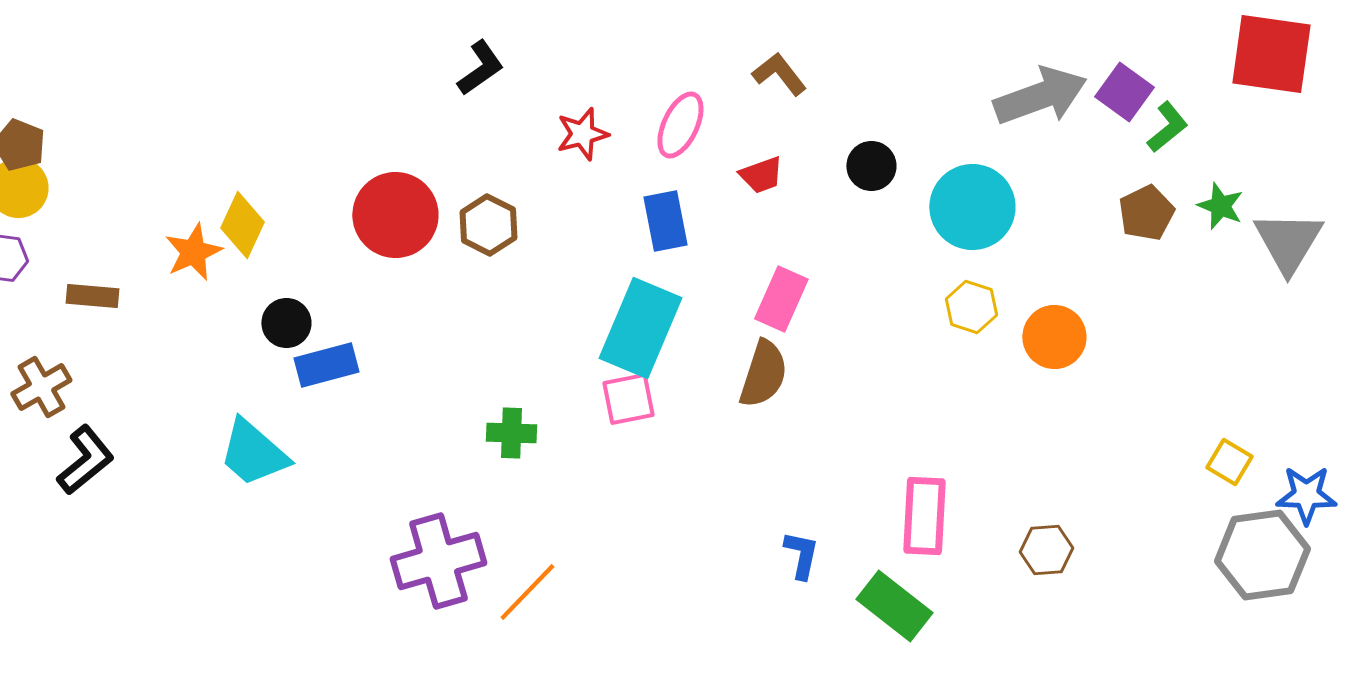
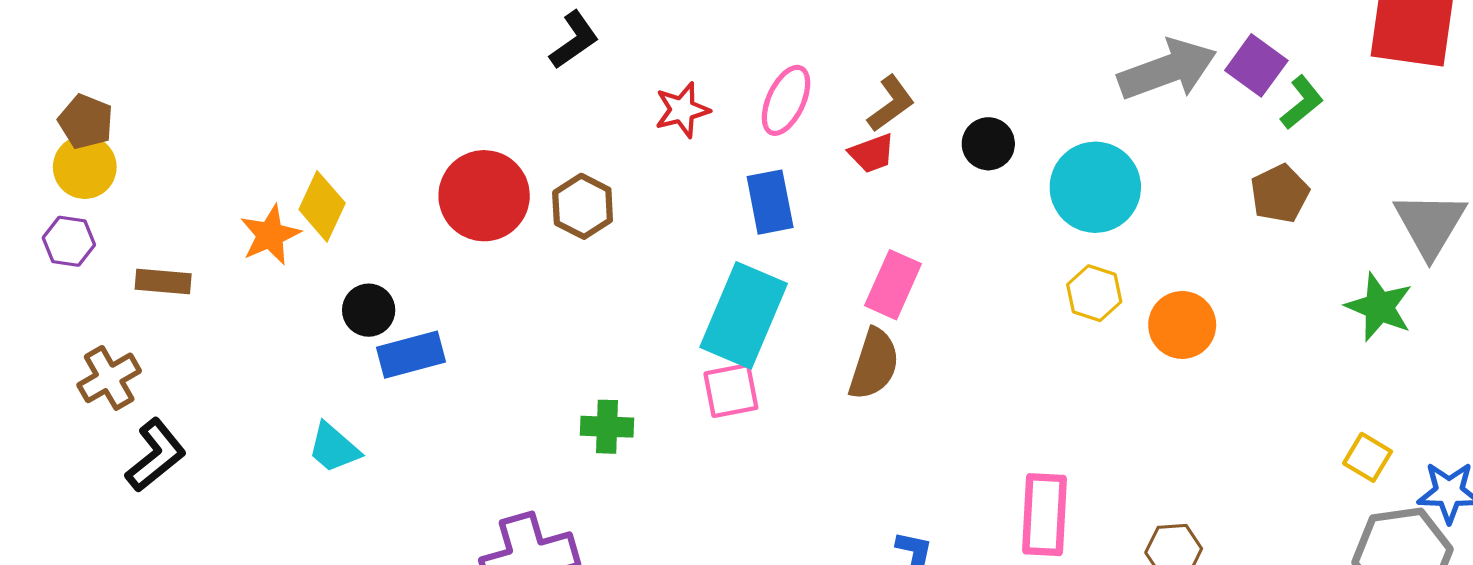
brown L-shape: (779, 74) -> (891, 104), moved, turned 92
green star: (1220, 206) -> (1379, 307), moved, size x1.4
cyan trapezoid: (253, 453) -> (334, 448), size x0.7

